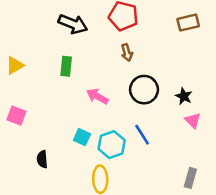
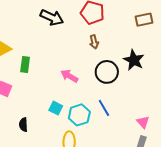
green rectangle: (66, 66) -> (25, 65), moved
black star: (184, 96) -> (134, 60), moved, size x1.5
pink triangle: (193, 120) -> (143, 122), moved

